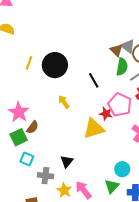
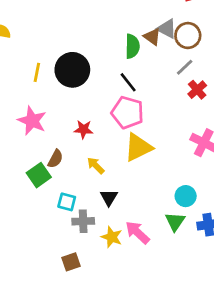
green semicircle: (122, 67) -> (132, 46), moved
yellow arrow: (64, 102) -> (96, 166), moved
pink pentagon: (120, 105) -> (128, 112), moved
pink star: (19, 112) -> (32, 121), moved
red star: (106, 114) -> (83, 129), moved
cyan square: (27, 159) -> (67, 202), moved

